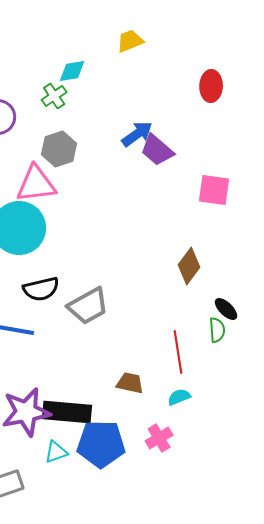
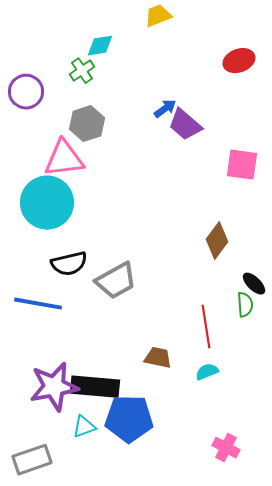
red ellipse: (211, 86) -> (239, 61), turned 68
blue arrow: (137, 134) -> (165, 109), size x0.7
pink cross: (159, 438) -> (226, 448), moved, turned -32

